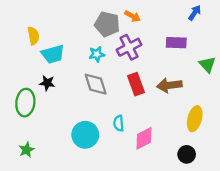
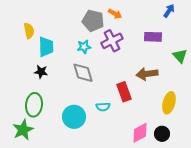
cyan trapezoid: (53, 54) -> (46, 47), turned -75
red rectangle: (136, 84) -> (124, 92), moved
green ellipse: (25, 103) -> (34, 105), moved
cyan semicircle: (119, 123) -> (103, 107), turned -88
pink diamond: (144, 138) -> (140, 133), moved
green star: (26, 150) -> (23, 130), size x1.5

